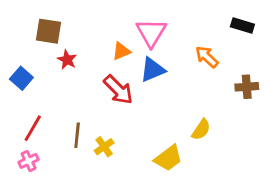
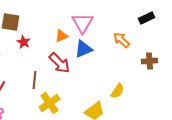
black rectangle: (242, 25) -> (146, 18), turned -42
brown line: (77, 135) -> (34, 80), moved
yellow cross: (104, 147) -> (50, 103), size x1.5

